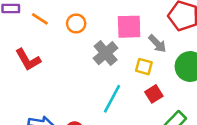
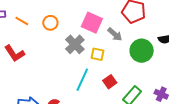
pink square: (129, 27) -> (92, 23), turned 30
yellow square: (144, 67) -> (98, 54), moved
red square: (154, 94) -> (110, 82), moved

